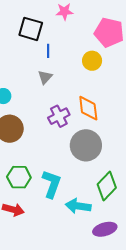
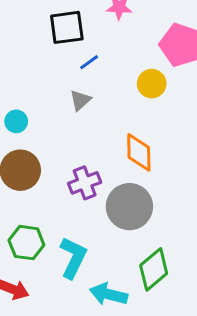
black square: (31, 29) -> (67, 27), turned -30
blue line: (48, 51) -> (89, 62), turned 48
purple cross: (59, 116) -> (85, 183), moved

